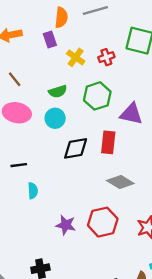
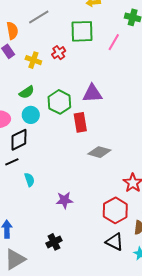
green hexagon: (97, 96) -> (59, 102), moved
black diamond: (76, 148) -> (19, 140), moved
red hexagon: (103, 222) -> (115, 210), moved

